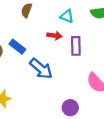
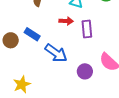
purple circle: (70, 108) -> (85, 71), moved

